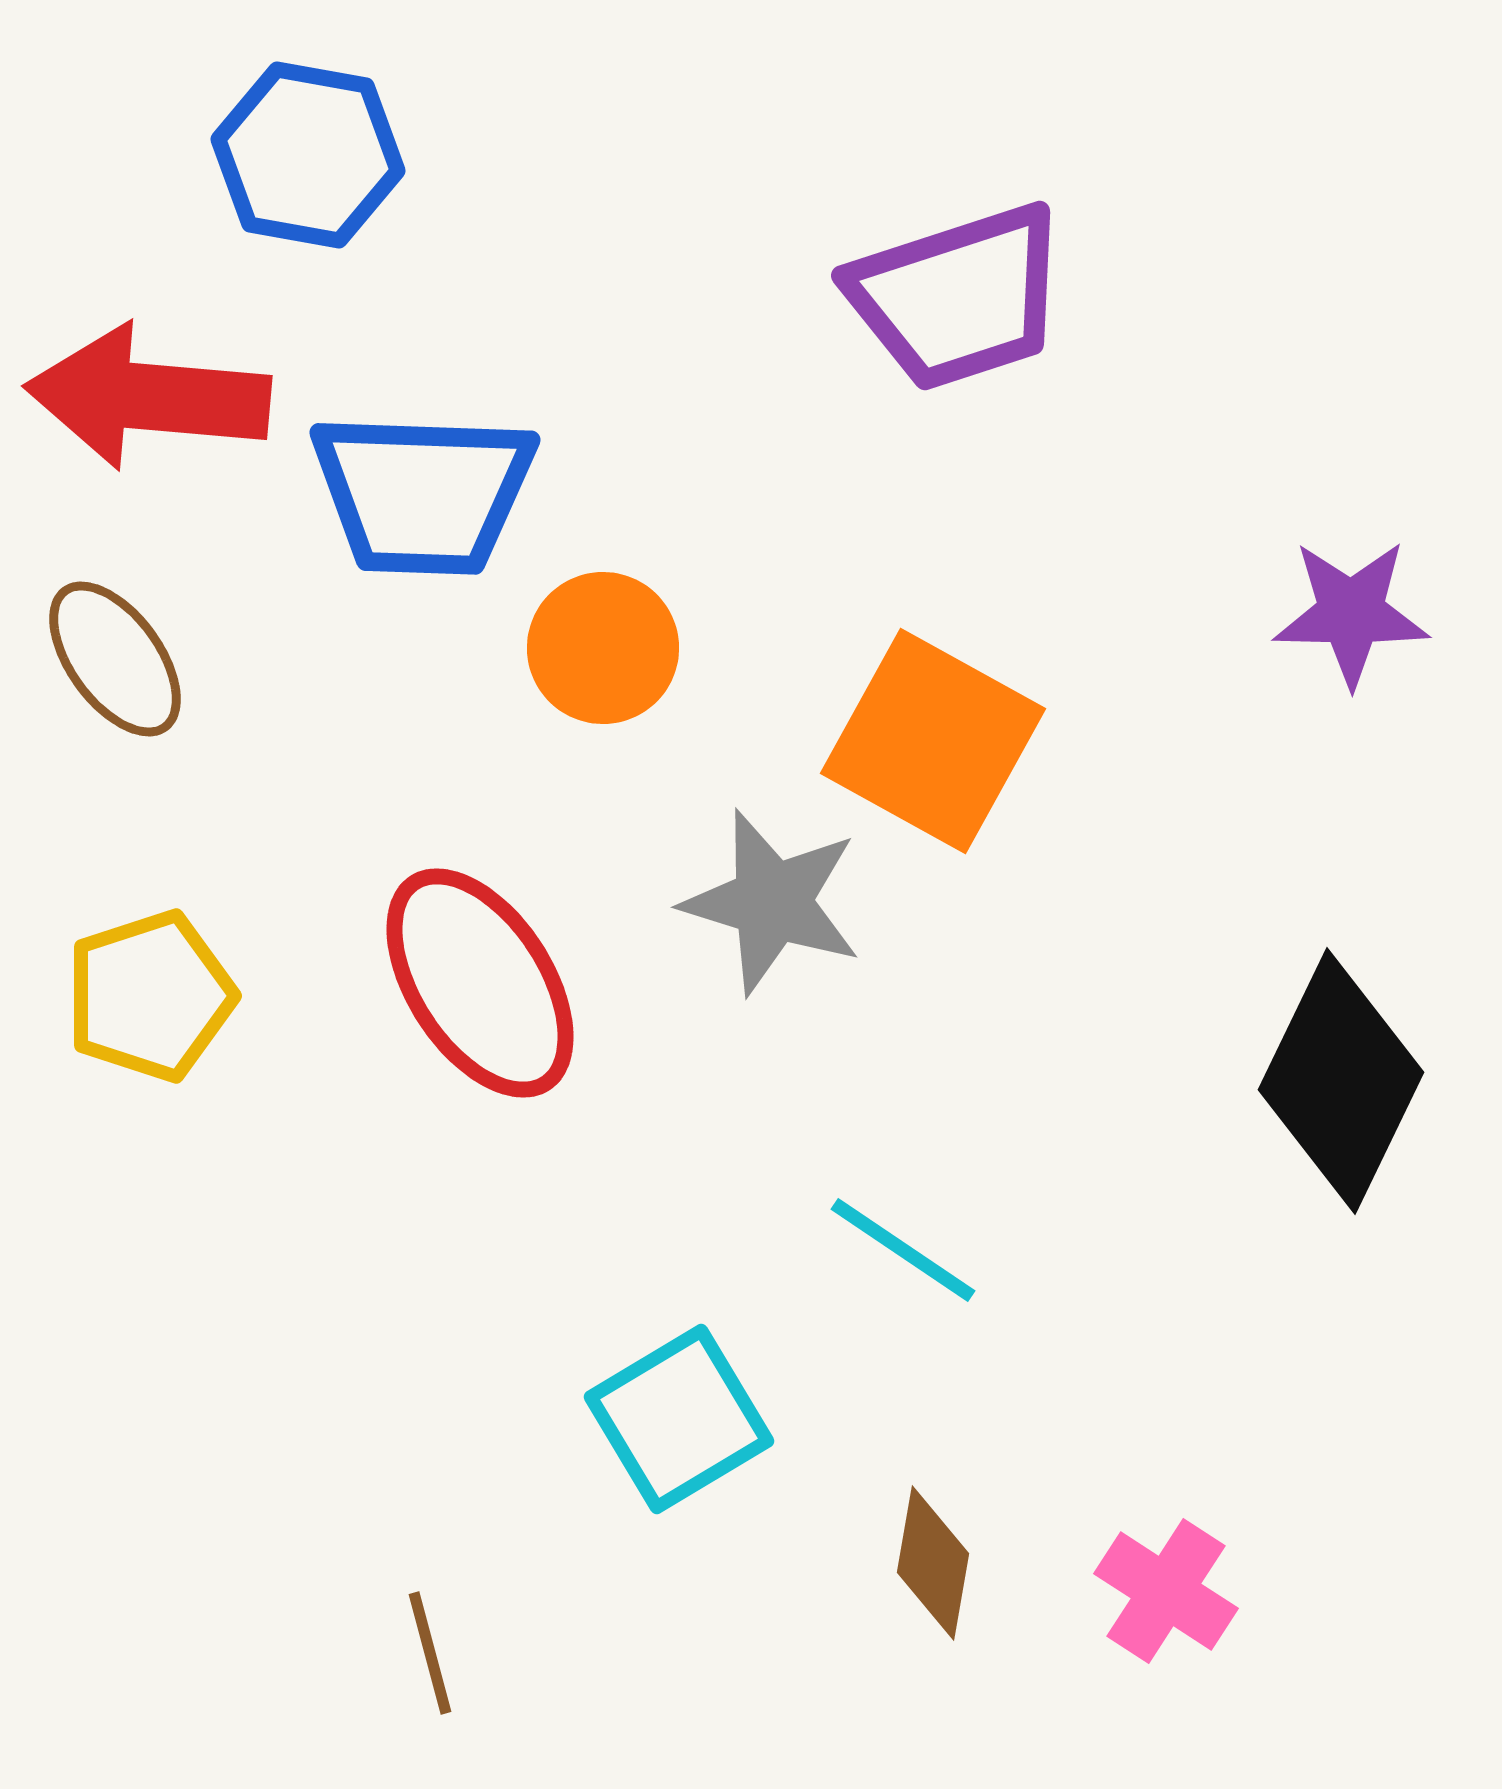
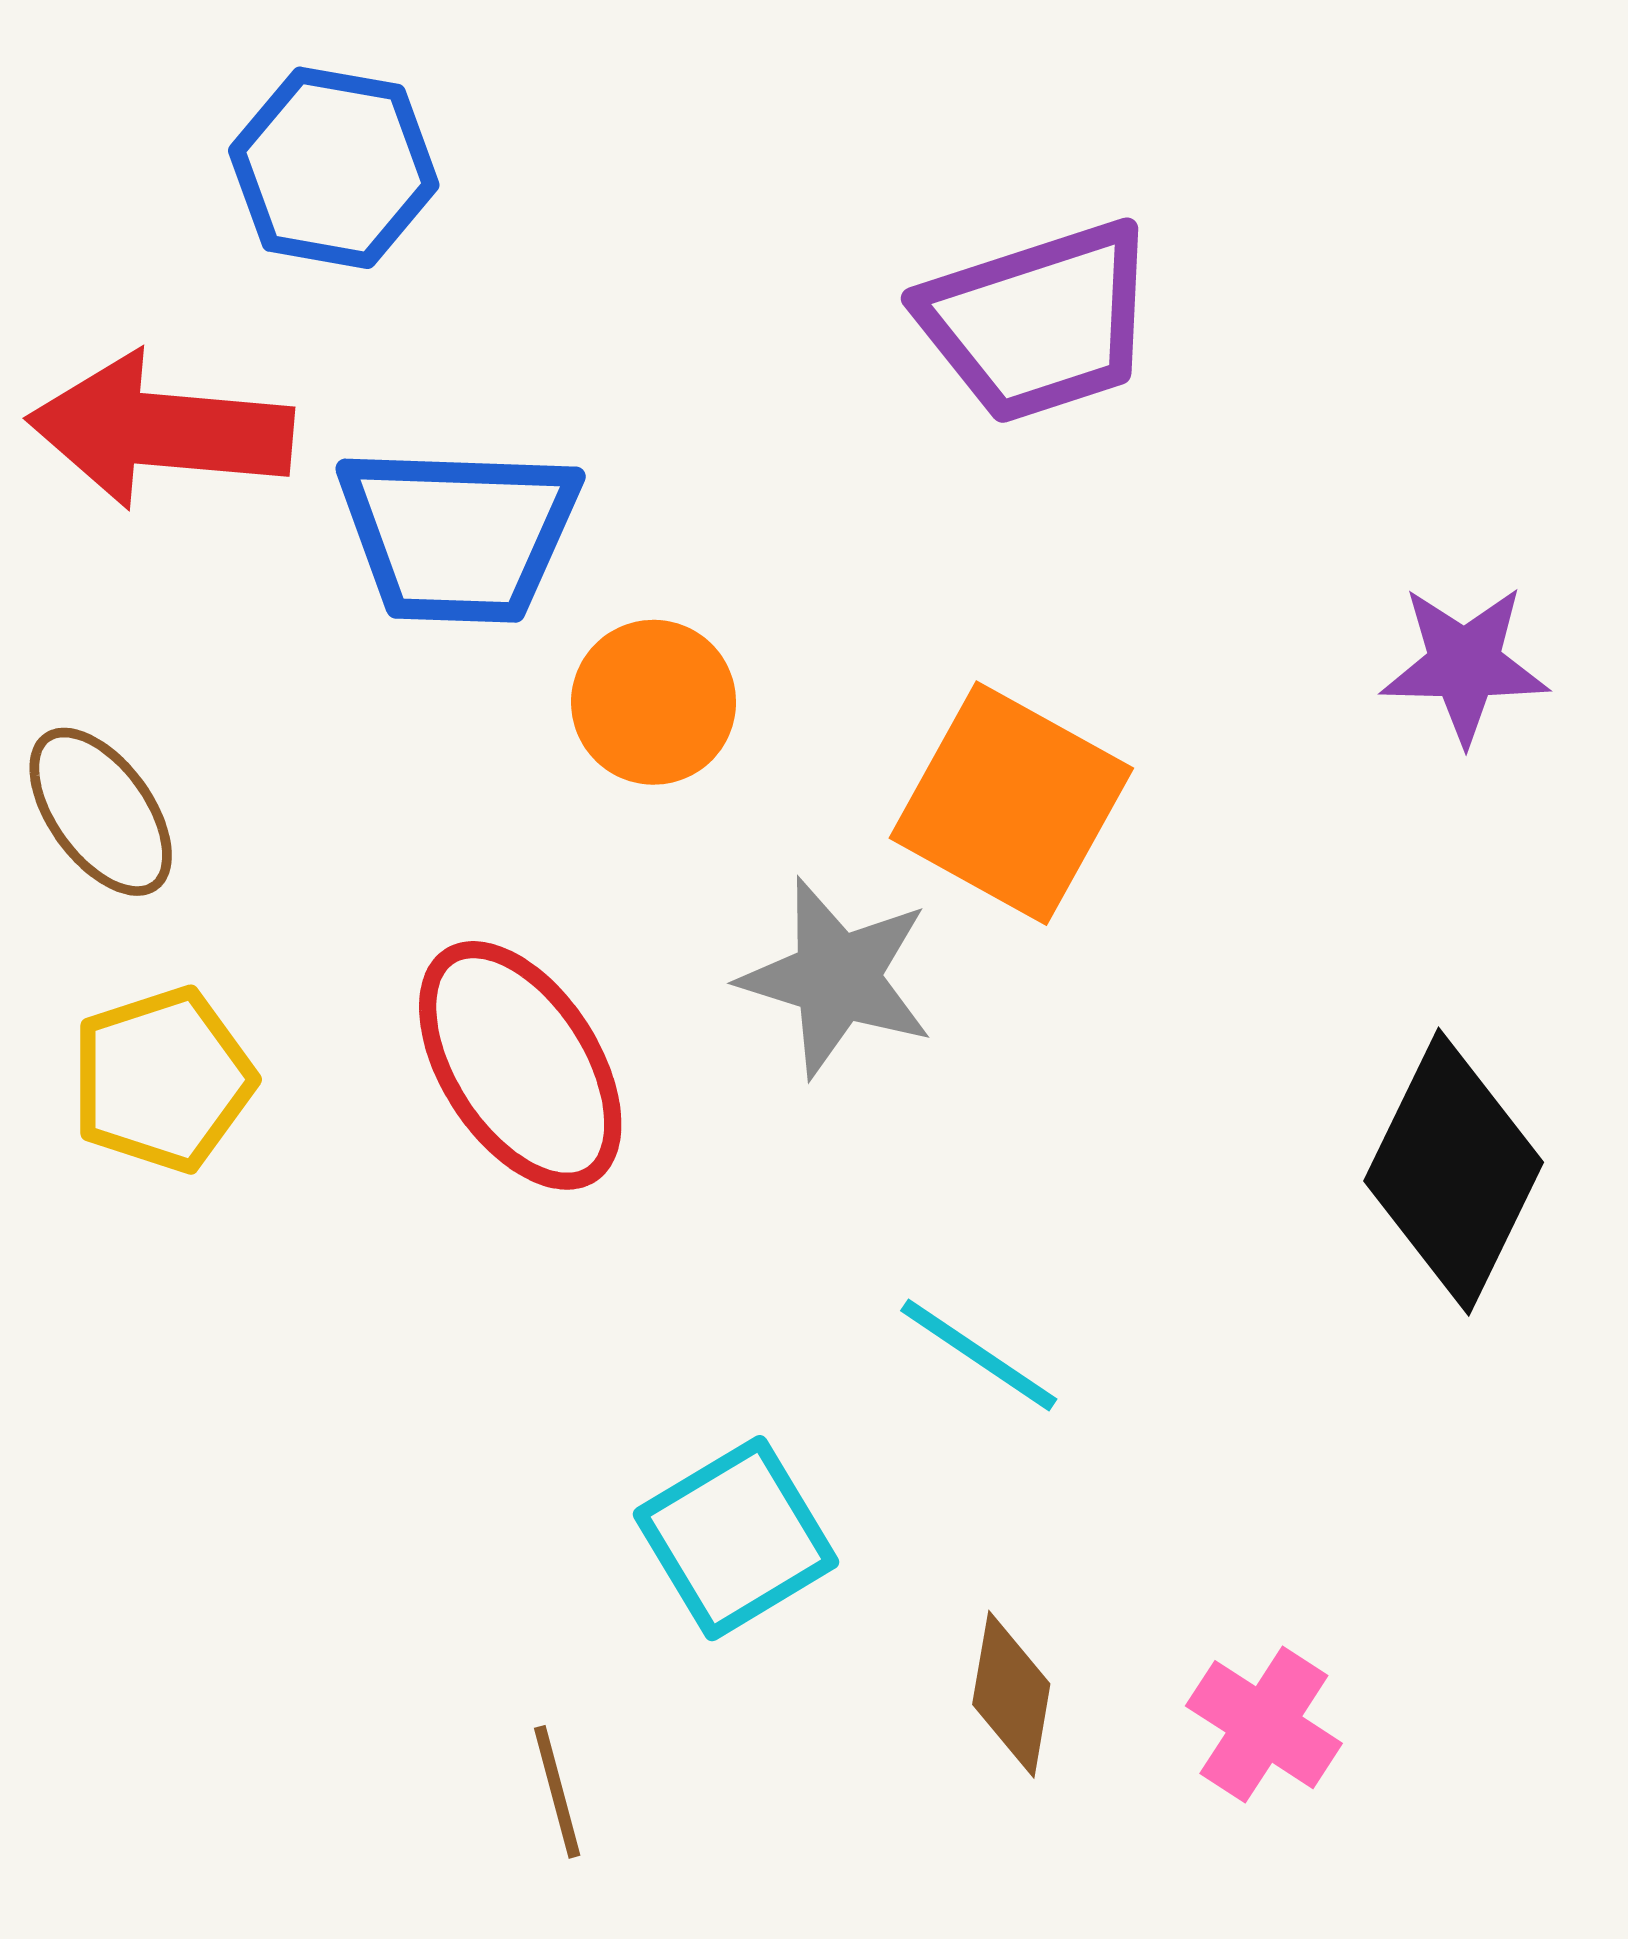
brown ellipse: (115, 659) -> (101, 812), moved
brown line: (430, 1653) -> (557, 1792), moved

